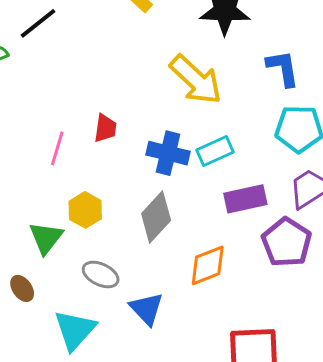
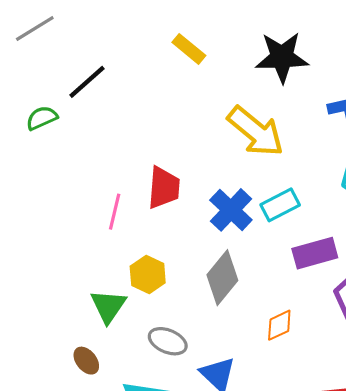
red trapezoid: (105, 128) -> (164, 188), size x1.4
blue cross: (168, 153) -> (231, 210), turned 33
orange diamond: (208, 265) -> (279, 325), size x0.7

